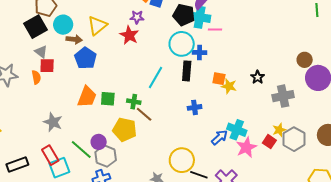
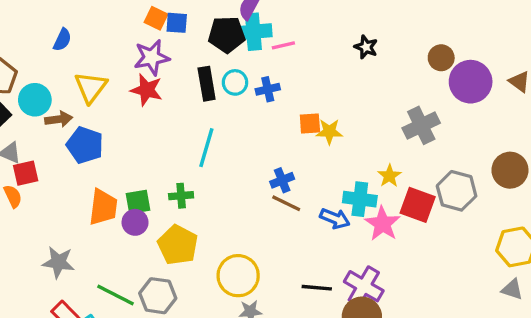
purple star: (137, 17) -> (152, 57), size x1.5
cyan circle: (182, 44) -> (235, 82), size x0.6
black rectangle: (187, 71) -> (207, 84), moved
black star: (258, 77) -> (366, 47), moved
brown line: (144, 114) -> (286, 203), moved
yellow pentagon: (125, 130) -> (178, 245), turned 30
yellow star: (279, 130) -> (389, 176), moved
blue arrow: (219, 137) -> (335, 219), turned 78
purple circle: (99, 142) -> (135, 222), moved
red square: (269, 142) -> (418, 205), size x1.5
yellow circle: (182, 160) -> (238, 276), moved

